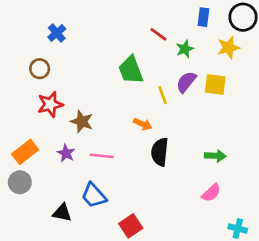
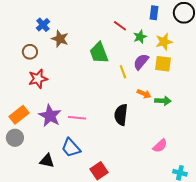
yellow star: (228, 48) -> (164, 42), moved
brown star: (82, 122) -> (60, 39), moved
orange arrow: (143, 124) -> (144, 94), moved
purple star: (66, 153) -> (50, 116), size x1.6
green arrow: (215, 156) -> (163, 101), moved

